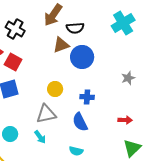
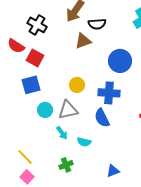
blue circle: (82, 57) -> (120, 61), moved
blue cross: (87, 97) -> (109, 93), size x1.5
cyan circle: (10, 134) -> (45, 110), moved
cyan semicircle: (76, 151) -> (84, 142), moved

